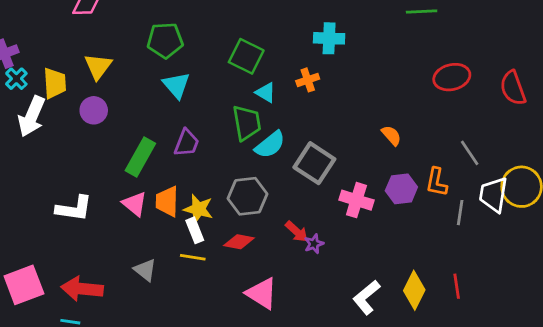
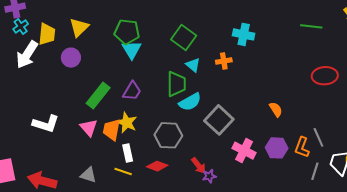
green pentagon: (165, 40) -> (127, 32), moved
gray line: (470, 153) -> (318, 137), moved
yellow star: (198, 209) -> (127, 123), moved
gray triangle: (145, 270) -> (88, 175), turned -30

